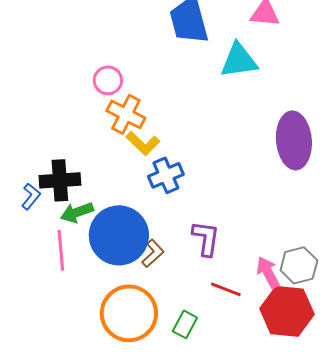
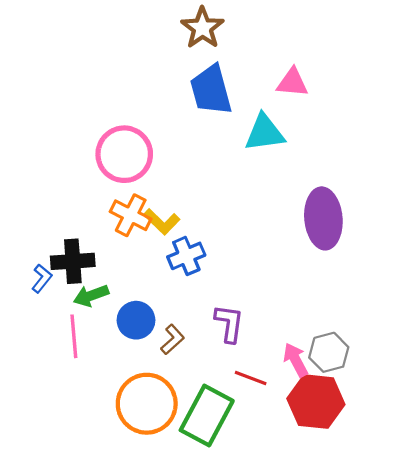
pink circle: (108, 80) -> (124, 154), size x1.8
orange cross: (126, 114) -> (131, 215), moved
blue circle: (119, 235) -> (136, 320), size x0.6
green rectangle: (185, 324) -> (207, 416), size x2.0

